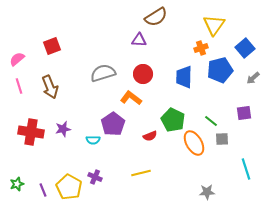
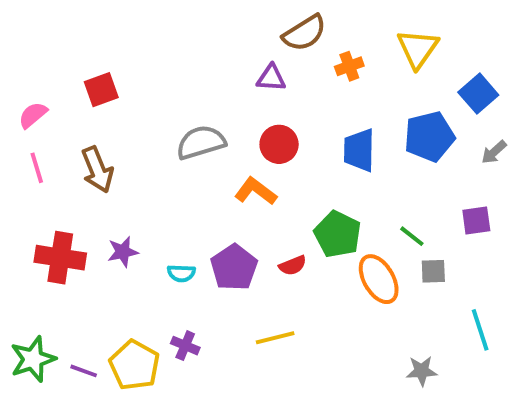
orange cross: (201, 48) -> (349, 66), moved
purple pentagon: (113, 124) -> (234, 267), moved
green star: (17, 184) -> (33, 359), size x1.6
purple line: (43, 190) -> (84, 371), turned -48
gray star: (207, 192) -> (422, 371), moved

